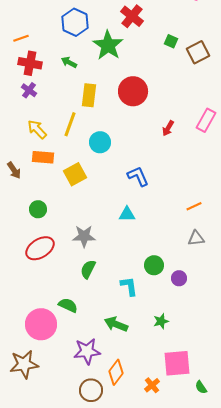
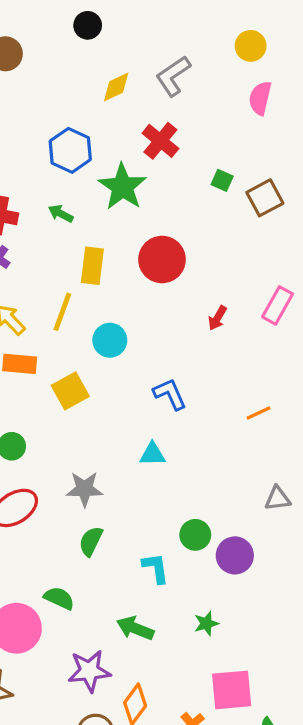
orange line: (194, 206) -> (259, 413), moved
gray triangle: (196, 238) -> (278, 498), moved
purple circle: (179, 278) -> (235, 555), size x1.5

